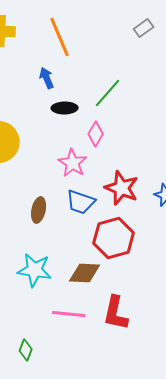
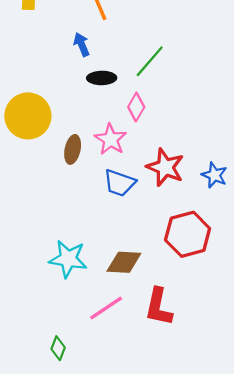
brown ellipse: (39, 210) -> (73, 149), moved
red hexagon: (114, 238) -> (188, 234), moved
pink line: (69, 314) -> (106, 308), turned -40

